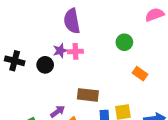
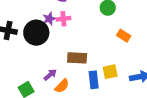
black circle: (45, 65) -> (36, 33), size x1.6

